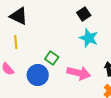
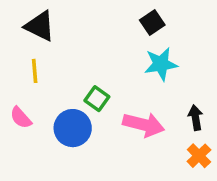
cyan star: (89, 38) -> (161, 64), turned -30

